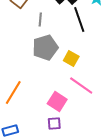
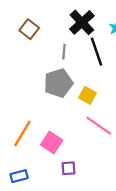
gray line: (40, 20) -> (64, 52), moved
pink square: (57, 102) -> (52, 142), moved

